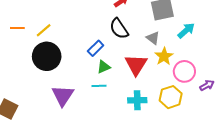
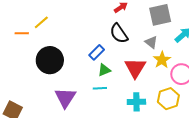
yellow line: (44, 30) -> (41, 22), moved

